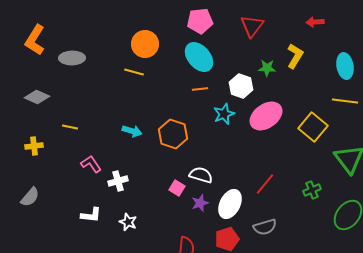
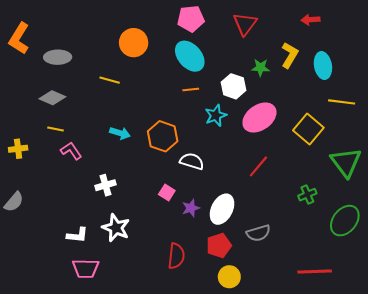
cyan ellipse: (345, 66) -> (323, 66), moved
yellow line: (134, 72) -> (110, 80), moved
gray diamond: (37, 97) -> (52, 98), moved
pink L-shape: (91, 164) -> (71, 151), moved
white semicircle: (201, 175) -> (192, 161), moved
red line: (265, 184) -> (258, 166), moved
white L-shape: (91, 215) -> (77, 235), moved
white star: (128, 222) -> (116, 228), size x1.5

